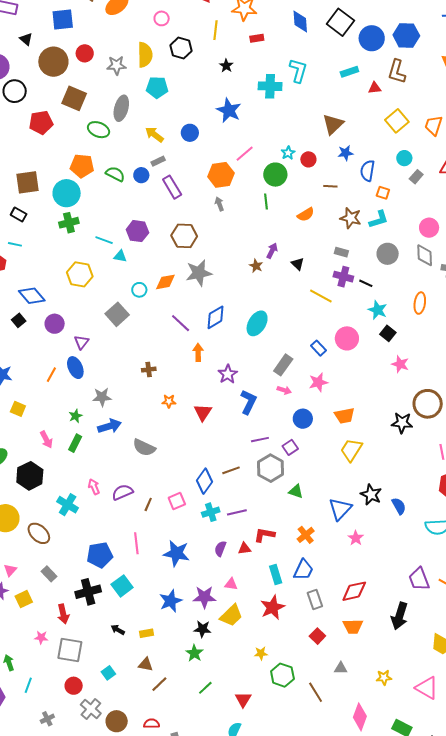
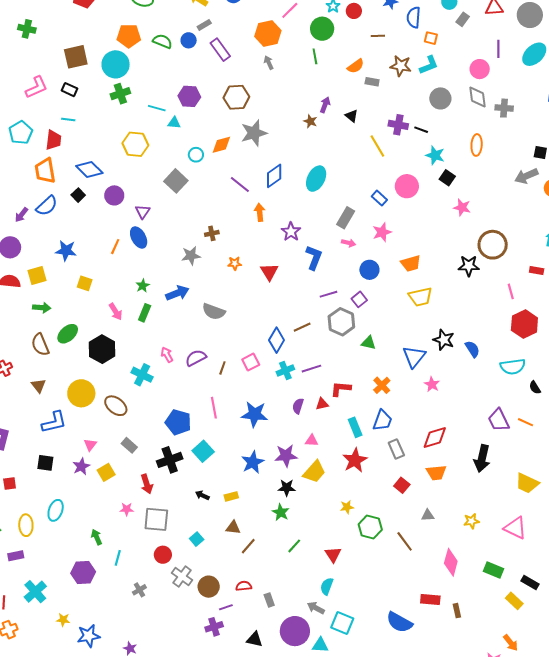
gray rectangle: (341, 252) -> (372, 82), moved
yellow line: (321, 296) -> (377, 146), turned 35
gray star: (102, 397) -> (191, 256), moved
yellow trapezoid: (351, 450) -> (420, 297), turned -130
blue pentagon: (100, 555) -> (178, 422), turned 30

